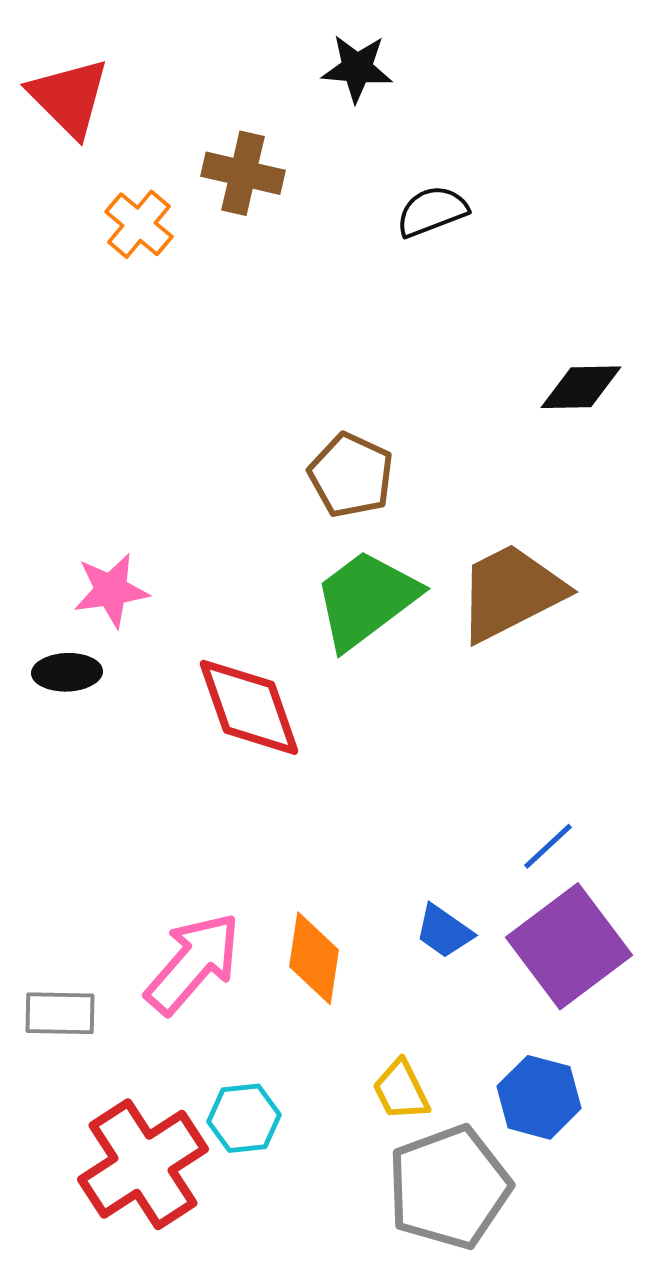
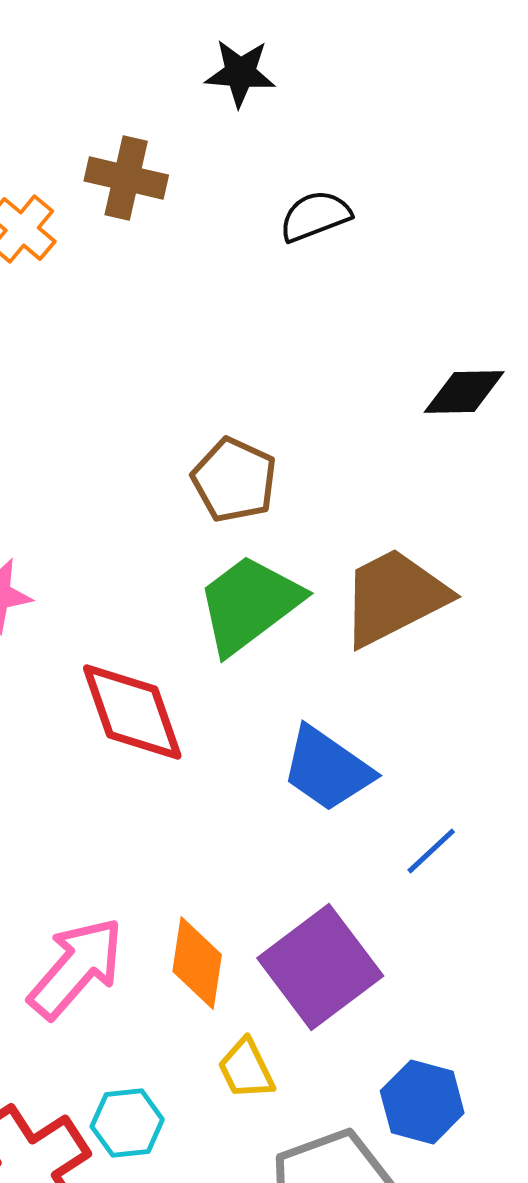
blue trapezoid: (444, 931) -> (327, 769), moved, size x1.6
purple square: (569, 946) -> (320, 967), moved
yellow trapezoid: (401, 1090) -> (246, 1069), moved

